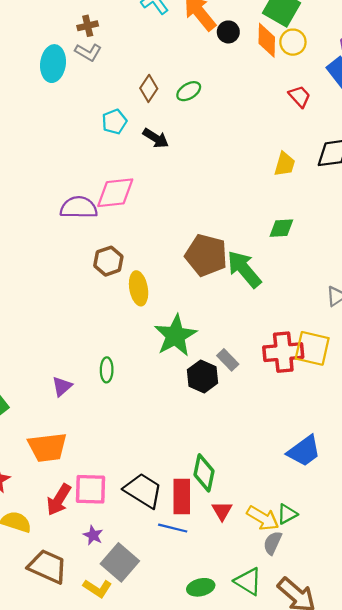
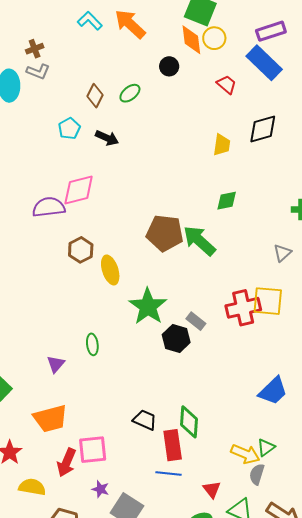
black circle: (228, 32) -> (169, 66), moved
black trapezoid: (143, 490) -> (145, 420), moved, size x0.7
red triangle: (222, 511) -> (212, 489), moved

